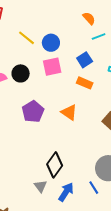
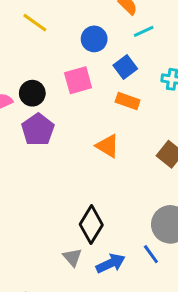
yellow line: (26, 38) -> (35, 23), moved
blue circle: (51, 43) -> (94, 39), moved
purple pentagon: (33, 112) -> (38, 130), moved
blue arrow: (66, 192) -> (111, 263), turned 36

